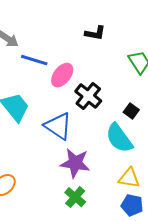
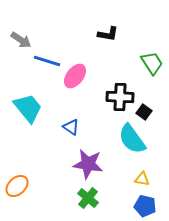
black cross: (88, 96) -> (120, 97), moved, turned -36
blue triangle: (58, 126) -> (71, 127), size x0.6
yellow triangle: (129, 178) -> (142, 179), size x0.7

